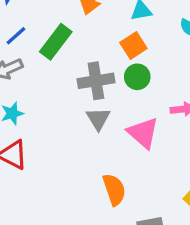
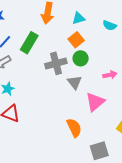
gray triangle: (98, 119) -> (74, 82), moved
pink triangle: (143, 133) -> (95, 102), moved, turned 45

